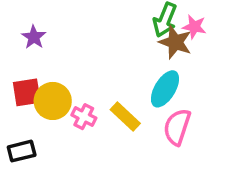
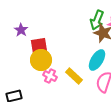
red square: (27, 92) -> (39, 46), moved
yellow circle: (53, 101) -> (41, 60), moved

